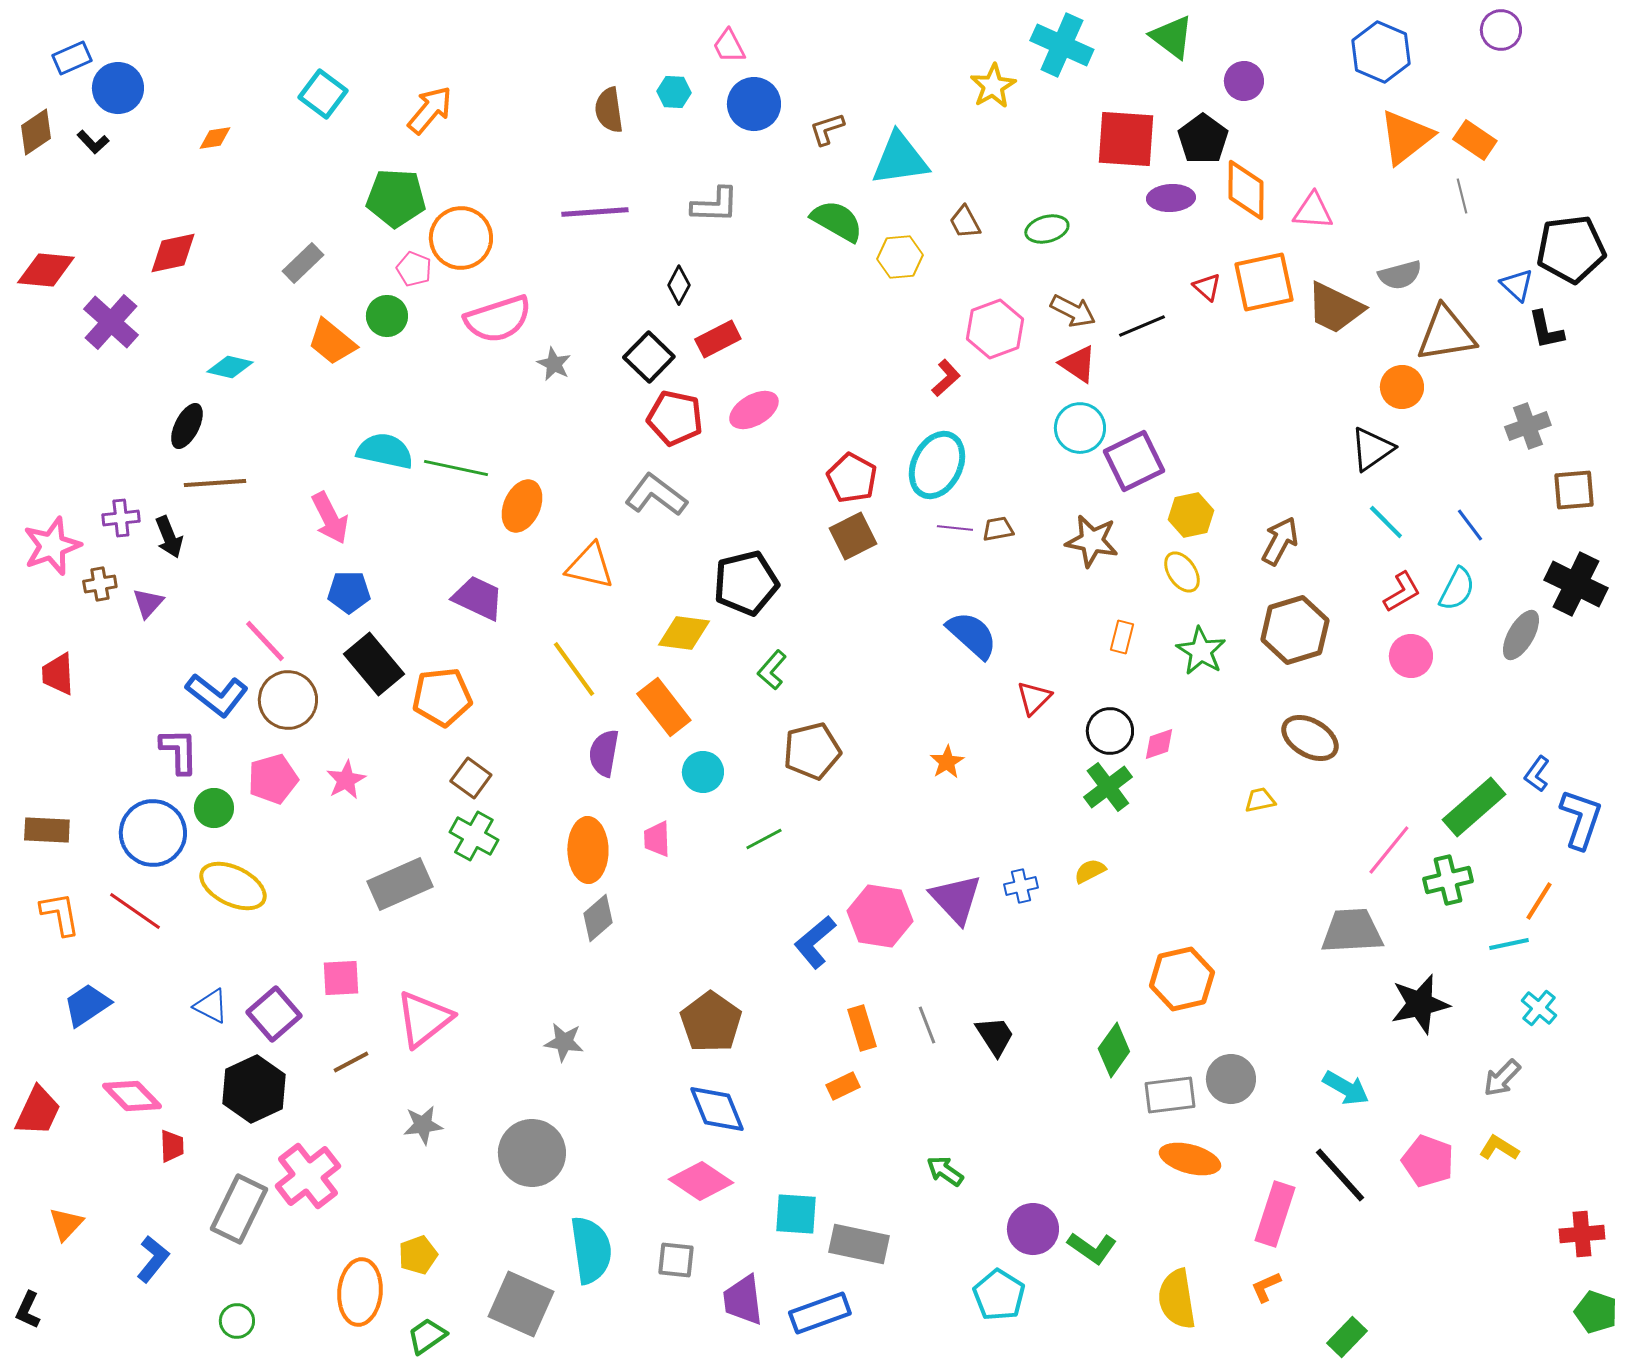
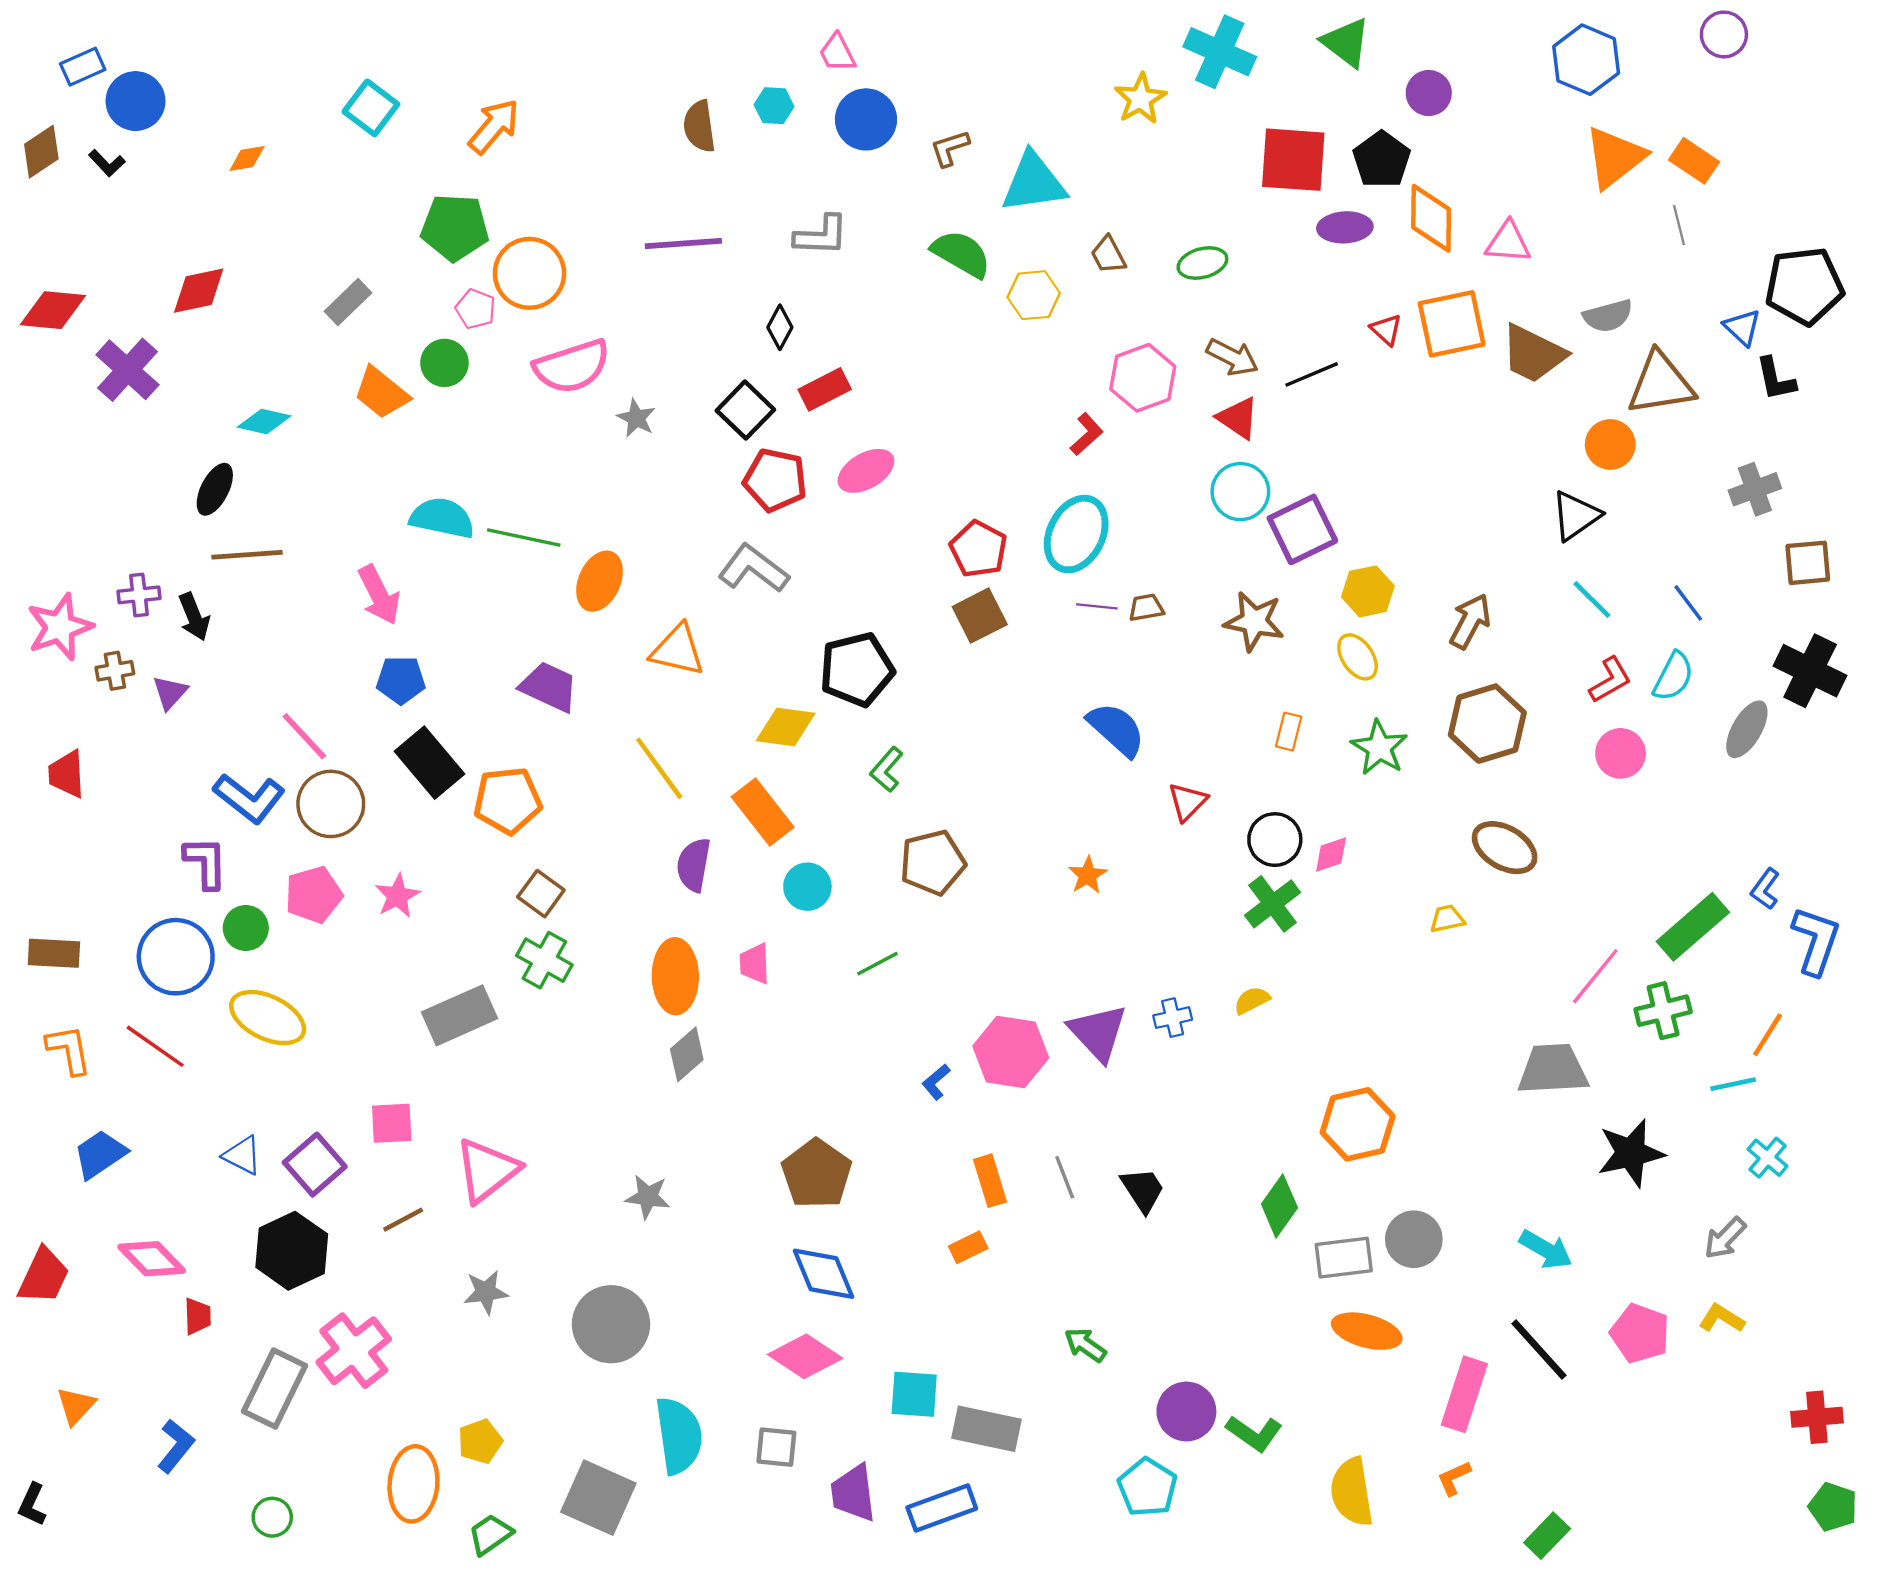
blue L-shape: (815, 942) -> (936, 1082), size x0.6

